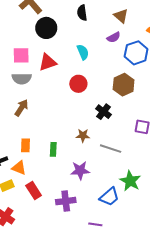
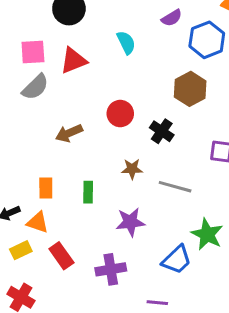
gray semicircle: (22, 79) -> (35, 87), turned -42
red circle: (78, 84) -> (120, 114), moved
brown arrow: (21, 108) -> (69, 133), moved, turned -144

